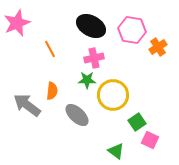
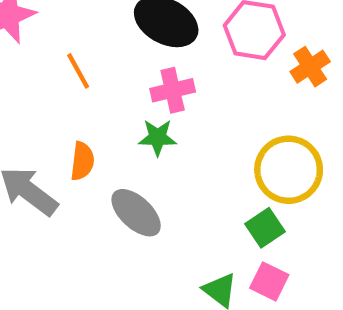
yellow circle: (113, 95) -> (289, 170), moved
pink square: (150, 140) -> (269, 281), moved

